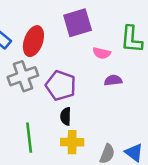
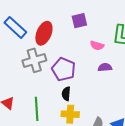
purple square: (78, 23) -> (79, 21), size x0.7

